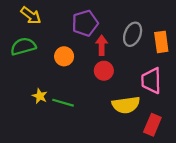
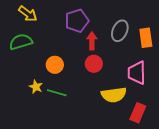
orange circle: (64, 56) -> (55, 65), moved

